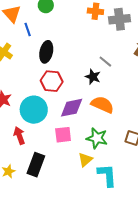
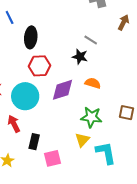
orange semicircle: (102, 105) -> (93, 83), size x0.7
pink square: (63, 135) -> (52, 158), moved
black rectangle: (36, 165) -> (34, 142), moved, size x0.7

